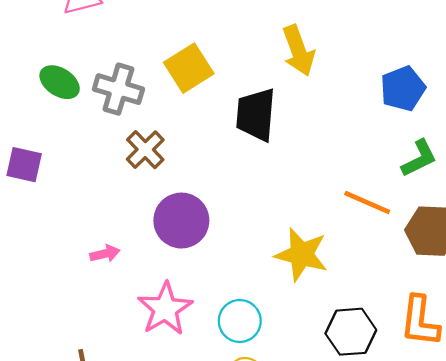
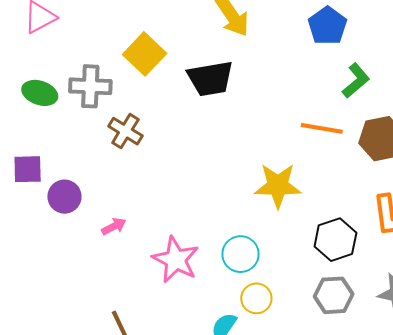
black trapezoid: (256, 115) -> (210, 79), turned -90
purple circle: (181, 221) -> (64, 197), moved, size x0.7

